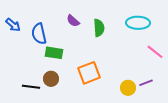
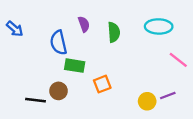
purple semicircle: (73, 21) -> (84, 24), turned -152
blue semicircle: (39, 34) -> (59, 43), moved
green rectangle: (54, 53) -> (75, 66), moved
orange square: (89, 73) -> (102, 84), size x0.7

